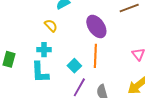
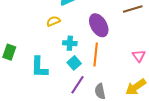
yellow semicircle: (51, 25) -> (53, 21), turned -72
cyan cross: (44, 50) -> (70, 43), moved

